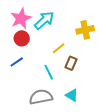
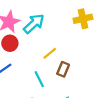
yellow cross: (85, 30) -> (83, 19), moved

